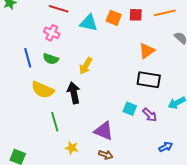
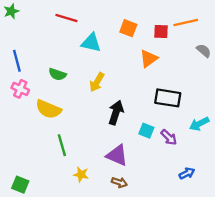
red square: (136, 15) -> (161, 32), moved
cyan triangle: (89, 23) -> (91, 43), moved
pink cross: (52, 33) -> (20, 89), moved
orange triangle: (147, 51) -> (149, 59), moved
blue line: (28, 58) -> (17, 61), moved
black arrow: (74, 93) -> (116, 113), moved, turned 30

